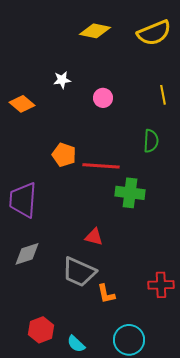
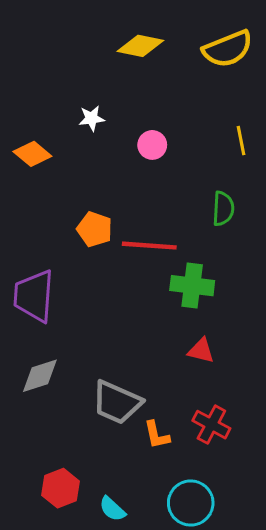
red triangle: (94, 237) -> (201, 351), moved
red cross: (161, 285) -> (211, 425), moved, turned 30

